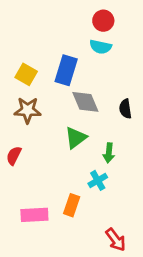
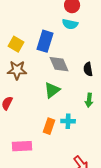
green arrow: (109, 153) -> (89, 100), moved
cyan cross: (98, 180) -> (68, 121), turned 32
orange rectangle: (72, 205) -> (49, 126), moved

